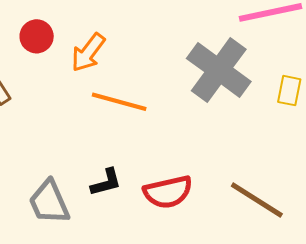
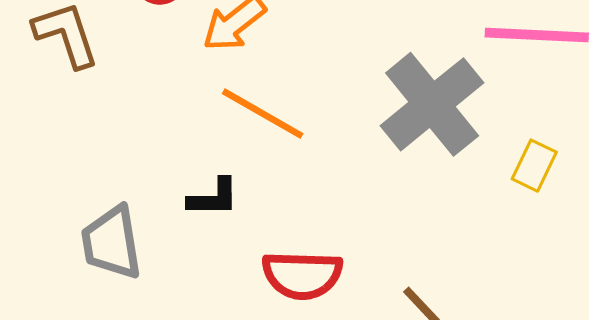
black L-shape: (106, 182) -> (213, 198), moved

